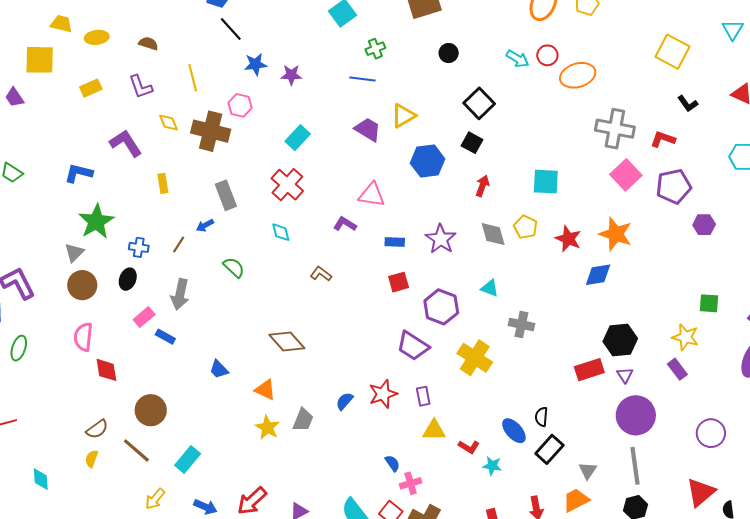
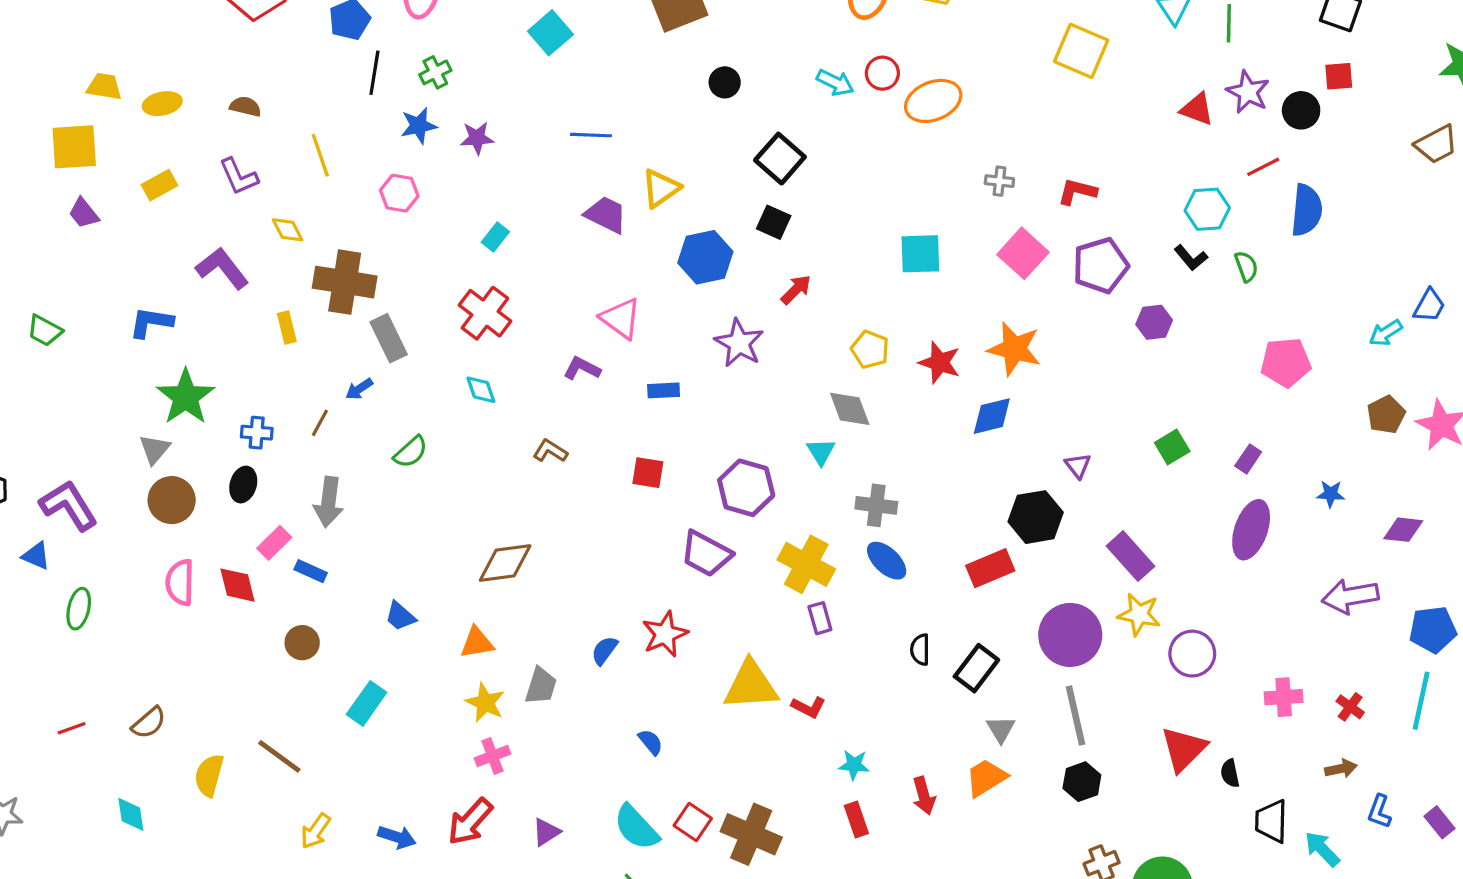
black line: (231, 29) -> (374, 73), turned 56
green cross: (375, 49) -> (435, 72), moved
purple trapezoid: (14, 97) -> (84, 213), moved
black L-shape: (688, 104) -> (1191, 258), moved
gray cross: (615, 129) -> (999, 181), size x0.5
brown cross: (211, 131) -> (345, 282), moved
cyan rectangle: (298, 138) -> (495, 237), size x0.7
cyan square: (546, 182) -> (920, 254), moved
red arrow: (482, 186) -> (796, 290), turned 30
pink triangle: (372, 195) -> (621, 318), turned 32
gray diamond: (493, 234) -> (850, 409), moved
purple star: (441, 239) -> (739, 343), moved
green semicircle: (234, 267) -> (411, 452), turned 100
red square: (399, 282) -> (648, 473), moved, turned 30
cyan triangle: (490, 288) -> (821, 452), turned 42
green square: (709, 303) -> (1172, 447), turned -30
yellow star: (685, 337) -> (1139, 614), moved
brown diamond: (287, 341) -> (505, 563), turned -51
purple rectangle: (677, 369) -> (1131, 556), size x1.4
red diamond: (106, 370) -> (237, 585), moved
purple triangle: (625, 375) -> (1078, 466), moved
orange triangle: (265, 390) -> (477, 643), turned -30
purple rectangle: (423, 396) -> (820, 618), moved
brown circle: (151, 410) -> (302, 643), moved, size x0.7
brown semicircle: (97, 429) -> (149, 723), moved
yellow triangle: (434, 430) -> (751, 685), size x1.5
blue ellipse: (514, 431) -> (887, 561), moved
black rectangle: (549, 449) -> (976, 668), moved
yellow semicircle: (92, 459) -> (209, 775), size x1.5
cyan rectangle: (188, 460) -> (367, 703), moved
blue semicircle: (392, 463) -> (651, 742), moved
cyan star: (492, 466) -> (854, 765), moved
pink cross: (411, 483) -> (493, 756), moved

